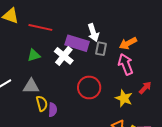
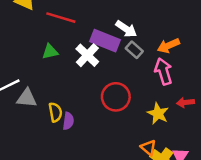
white arrow: (93, 33) -> (126, 29), turned -42
gray rectangle: (101, 49) -> (134, 50), turned -64
gray triangle: (31, 86) -> (27, 98), moved
red arrow: (145, 88) -> (185, 102), turned -144

